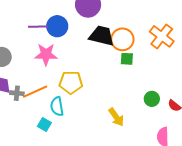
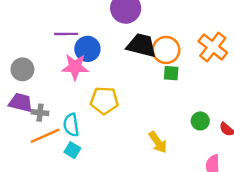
blue circle: (57, 26) -> (87, 49), moved
orange line: (35, 92) -> (45, 136), moved
cyan semicircle: (57, 106) -> (71, 125), moved

